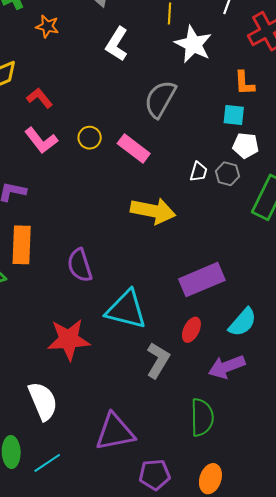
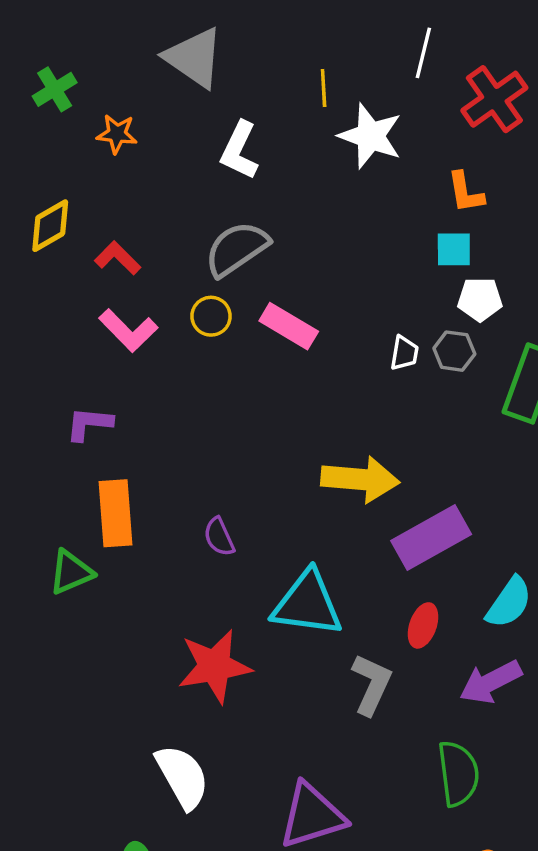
gray semicircle: (160, 99) -> (237, 249), moved, turned 33
yellow arrow: (153, 211) -> (360, 479), moved
purple semicircle: (80, 265) -> (219, 537), size x0.7

